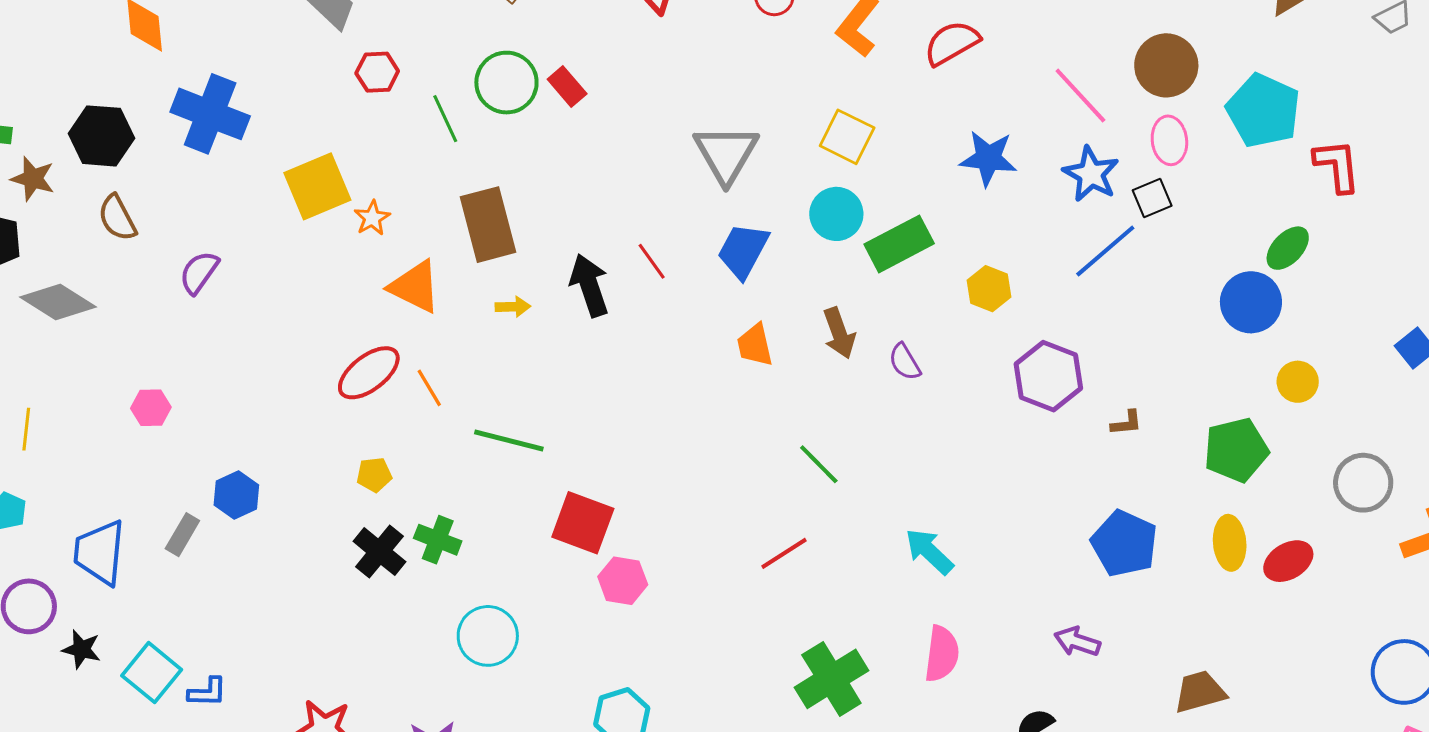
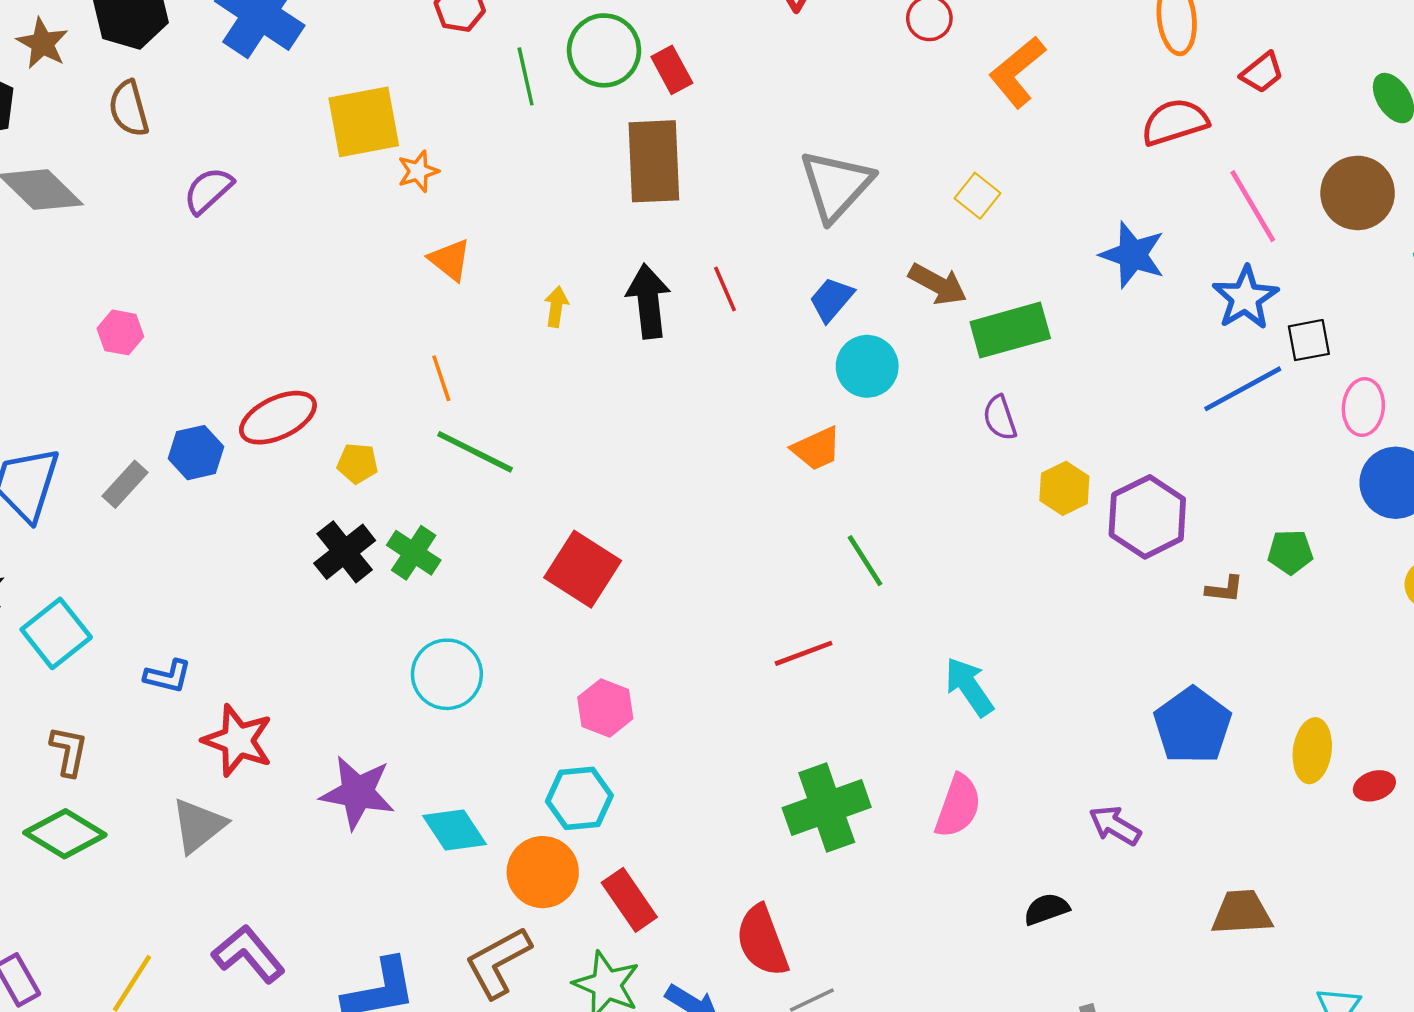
red semicircle: (952, 43) -> (1175, 122), moved
yellow square: (847, 137) -> (977, 196), size x0.7
pink ellipse: (1169, 140) -> (1363, 407), moved
cyan circle: (836, 214) -> (867, 366), moved
brown rectangle: (488, 225) -> (654, 161), moved
blue trapezoid: (743, 251) -> (831, 299), size x0.7
orange triangle: (415, 287) -> (450, 260), size x0.7
yellow hexagon: (989, 289) -> (1064, 488), moved
yellow arrow: (513, 307) -> (556, 307), turned -92
brown arrow: (839, 333) -> (938, 284), moved, turned -54
orange trapezoid: (755, 345) -> (816, 449), moved, turned -114
purple semicircle: (905, 362) -> (1000, 418), moved
red ellipse: (369, 373) -> (278, 418), moved
green line: (509, 441) -> (475, 452), moved
green pentagon: (1236, 450) -> (1290, 552), moved, size x0.6
red ellipse: (1288, 561) -> (1374, 786), size x0.7
pink hexagon: (623, 581) -> (605, 708), moved
blue L-shape: (207, 692) -> (168, 676), moved

